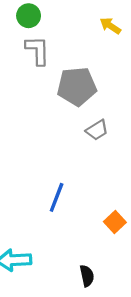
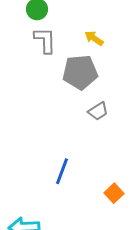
yellow arrow: (110, 26) -> (94, 38), moved

